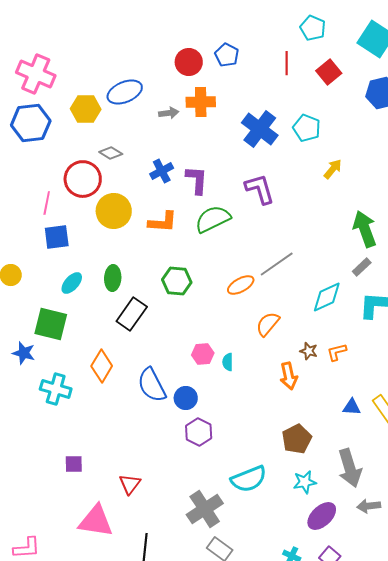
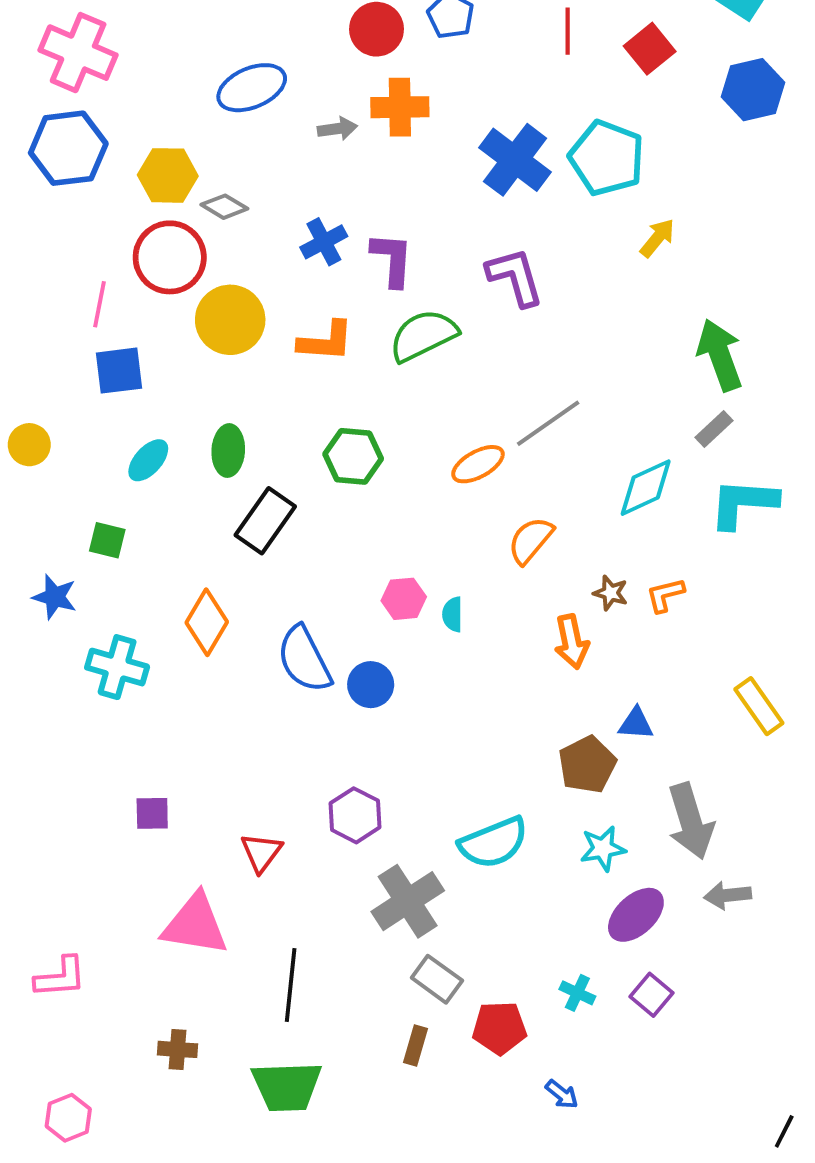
yellow hexagon: (86, 109) -> (168, 175), moved
cyan pentagon: (307, 128) -> (607, 158), size x1.4
green square: (51, 324) -> (107, 540), size x0.6
blue triangle: (352, 407) -> (636, 724), moved
purple hexagon: (199, 432) -> (355, 815), moved

